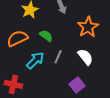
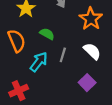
orange semicircle: (17, 38) -> (17, 41), turned 100
red cross: (13, 84) -> (19, 91), turned -30

